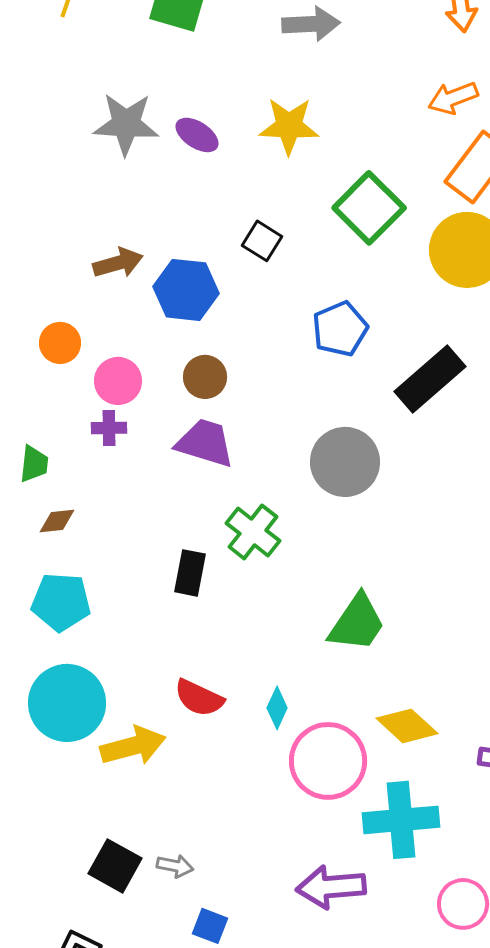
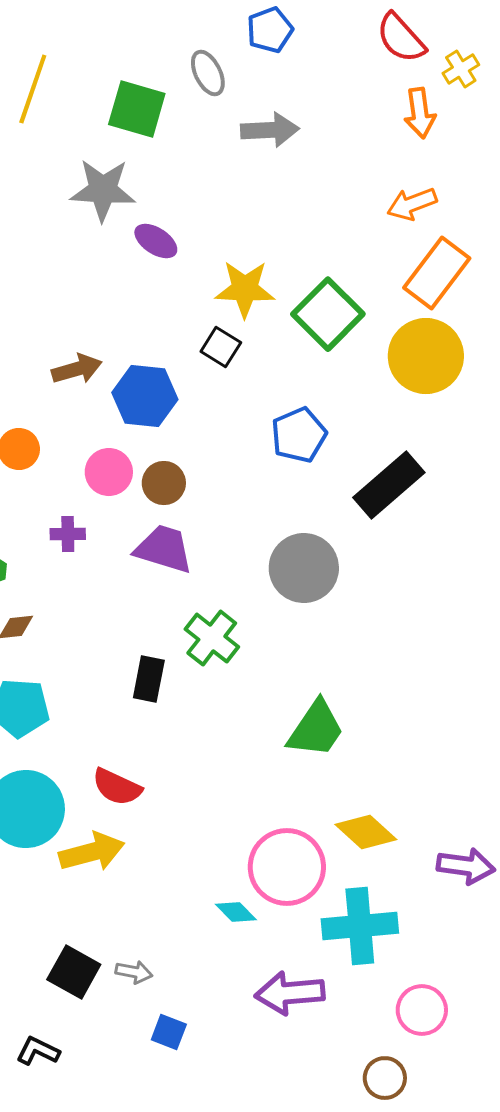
gray star: (126, 124) -> (103, 190), moved
yellow star: (289, 126) -> (245, 289), moved
pink circle: (118, 381) -> (109, 472), moved
red semicircle: (199, 698) -> (117, 787), moved
cyan diamond: (277, 708) -> (236, 912), moved, turned -69

